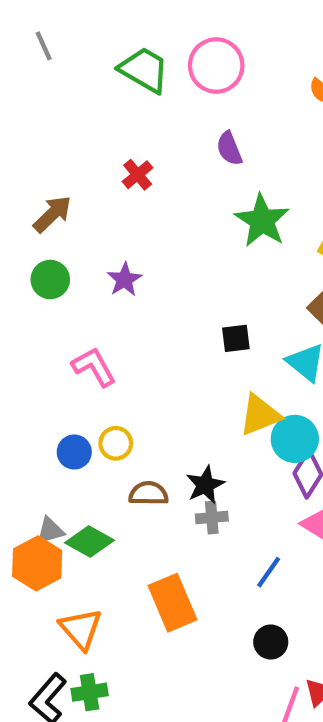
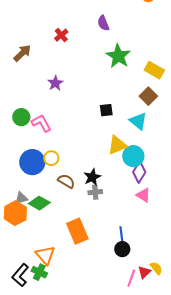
green circle: (50, 280) -> (21, 117), moved
blue circle: (74, 452) -> (32, 162), size x1.6
brown semicircle: (148, 494) -> (66, 181), turned 30
blue line: (269, 572) -> (121, 234), moved, turned -42
orange triangle: (81, 629) -> (45, 255), moved
green cross: (90, 692) -> (39, 272), turned 35

